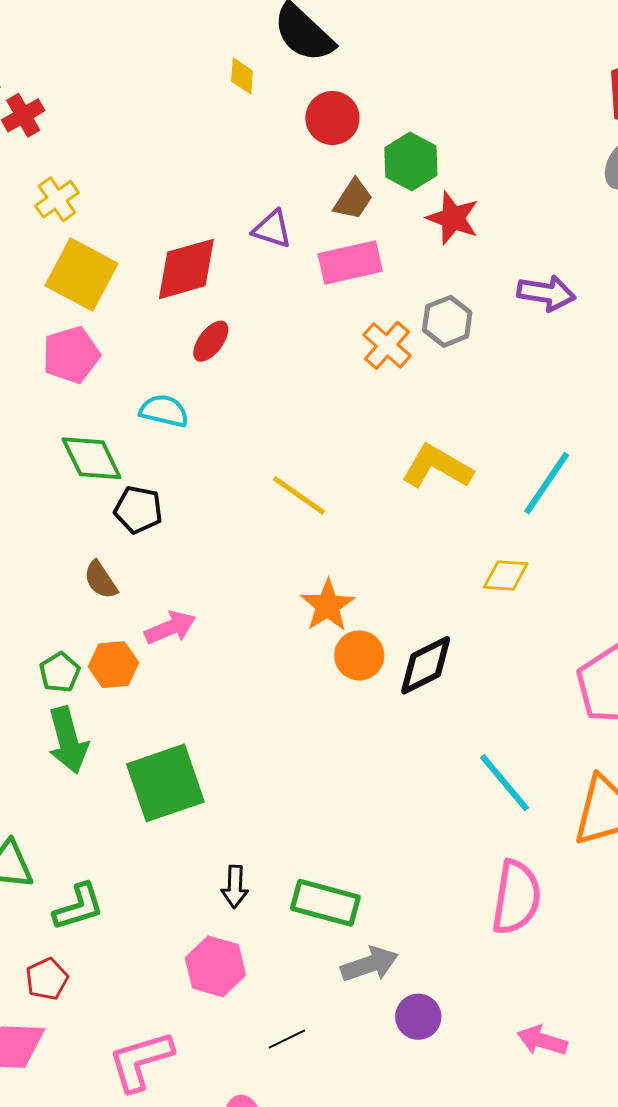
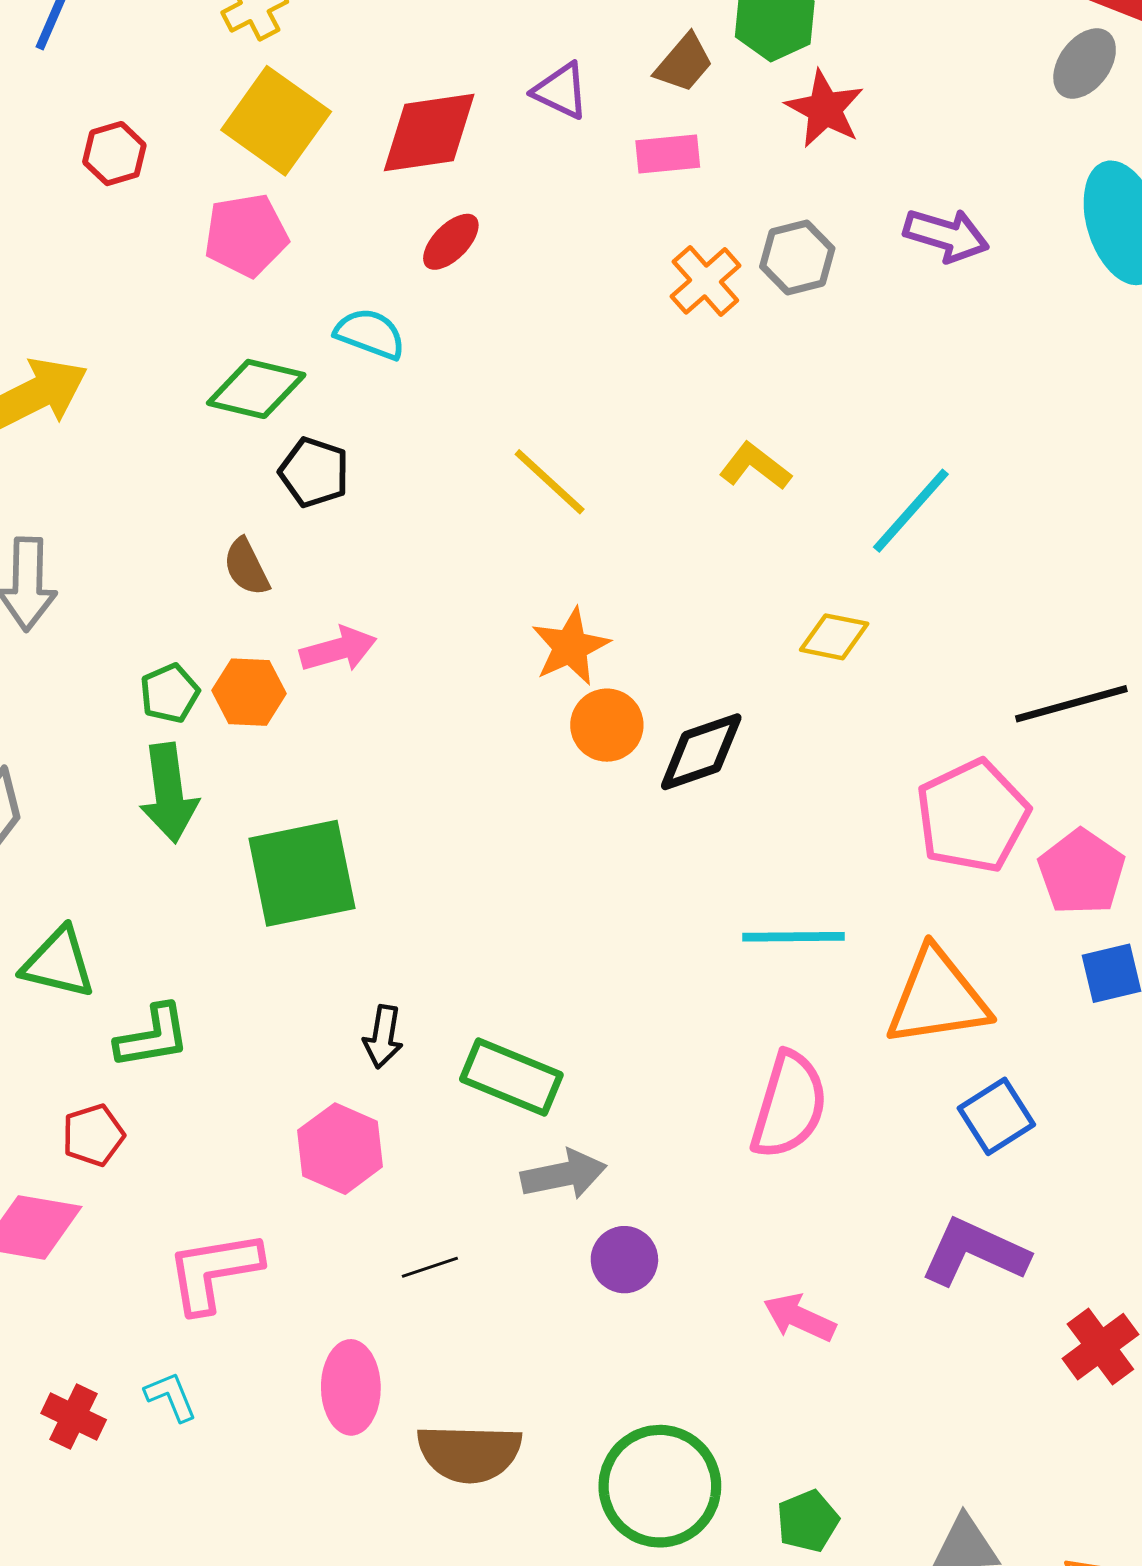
pink rectangle: (350, 263) -> (668, 154), size x0.7
green diamond: (92, 458) -> (256, 389), turned -58
yellow L-shape: (437, 467) -> (755, 466), size x0.7
cyan line: (505, 783) -> (794, 937), turned -58

